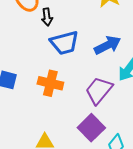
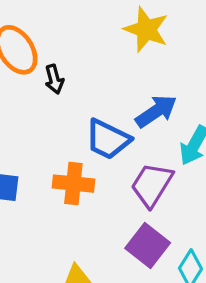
blue trapezoid: (64, 43) -> (108, 139), moved, turned 48

